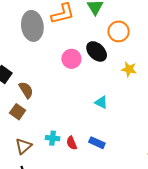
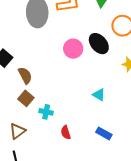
brown square: (18, 112) -> (26, 98), moved
cyan cross: (53, 138) -> (46, 112), moved
blue rectangle: (97, 143) -> (104, 133), moved

